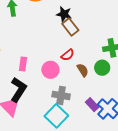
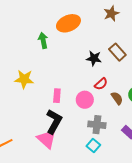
black star: (64, 14) -> (94, 58), moved
brown rectangle: (70, 27) -> (117, 52), moved
cyan square: (56, 116) -> (93, 146), size x0.6

